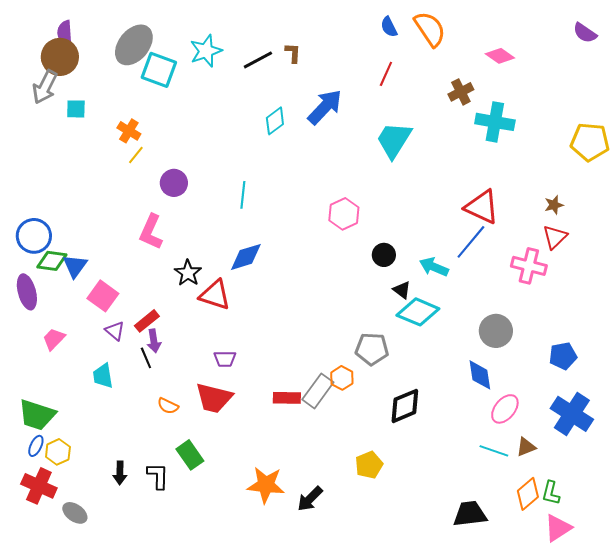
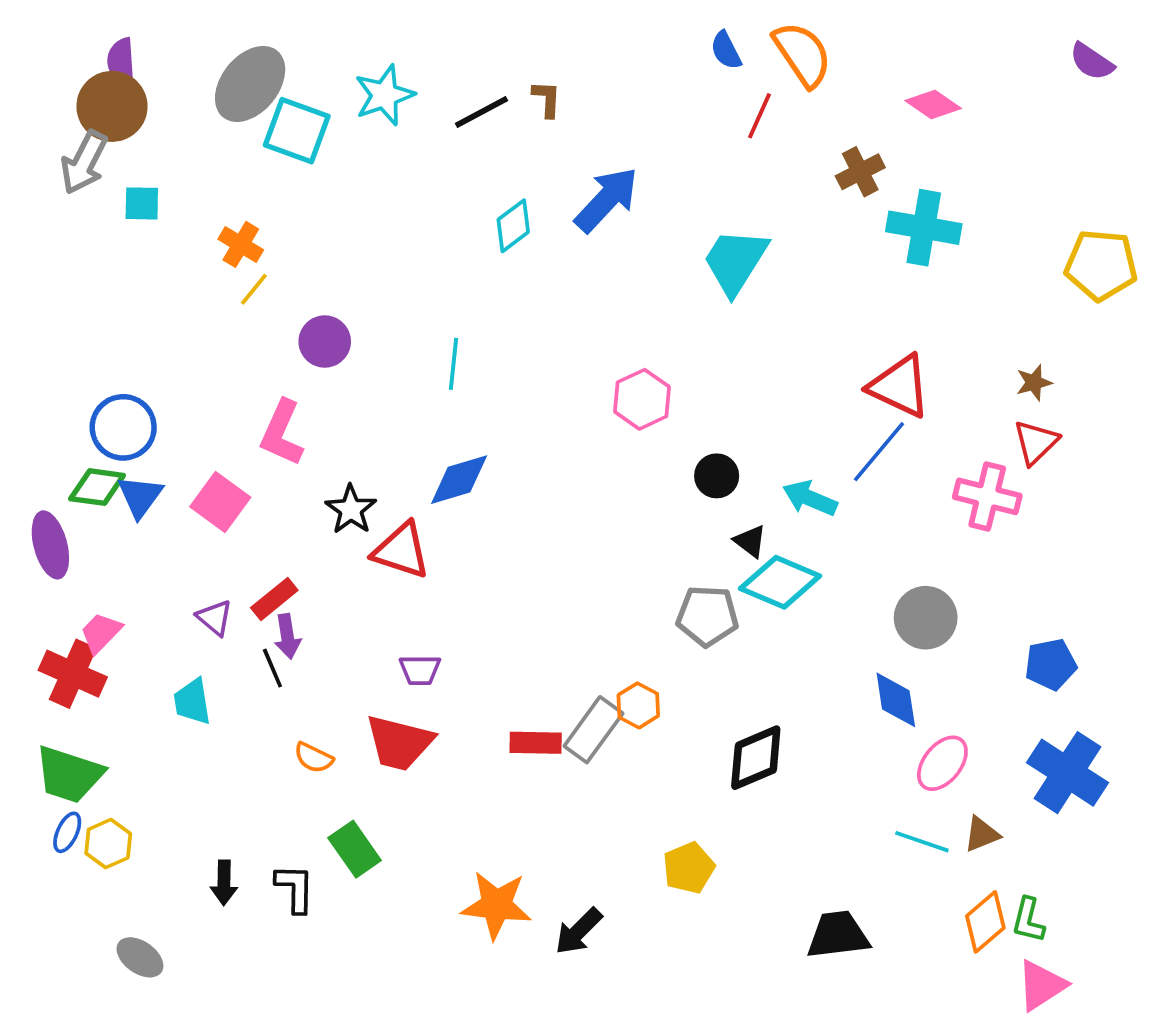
red line: (386, 74) -> (760, 116), moved
blue circle: (34, 236) -> (123, 427), moved
pink square: (103, 296) -> (220, 502), moved
gray pentagon: (372, 349) -> (707, 616), moved
red cross: (39, 486) -> (73, 674), moved
black trapezoid: (470, 514) -> (838, 935), moved

